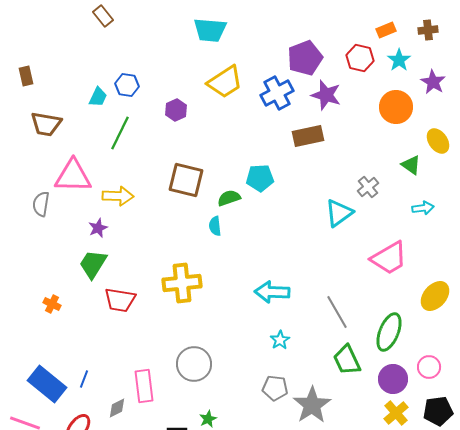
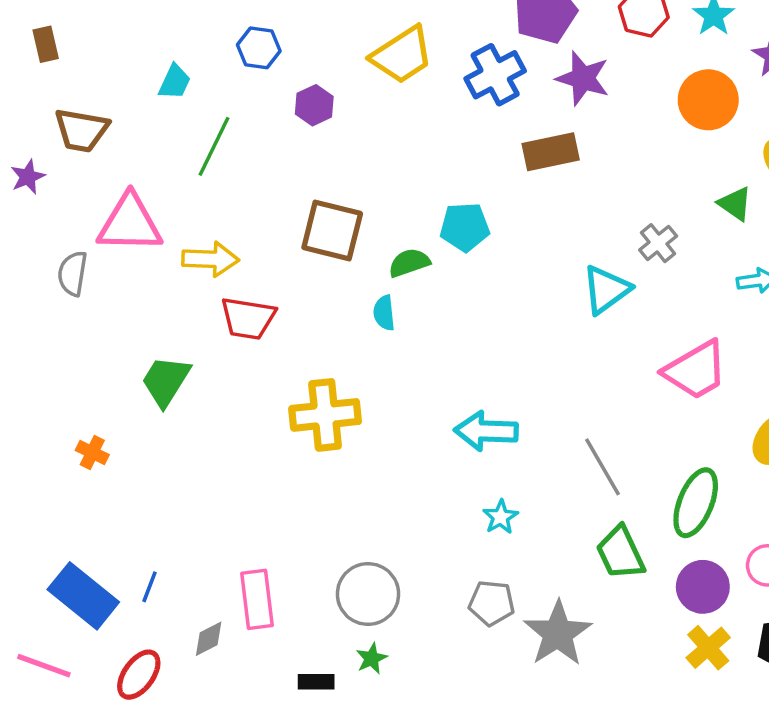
blue hexagon: (127, 85) -> (259, 48), moved
purple star: (98, 228) -> (28, 177), moved
red trapezoid: (120, 300) -> (248, 318), moved
gray circle: (194, 364) -> (368, 594), moved

